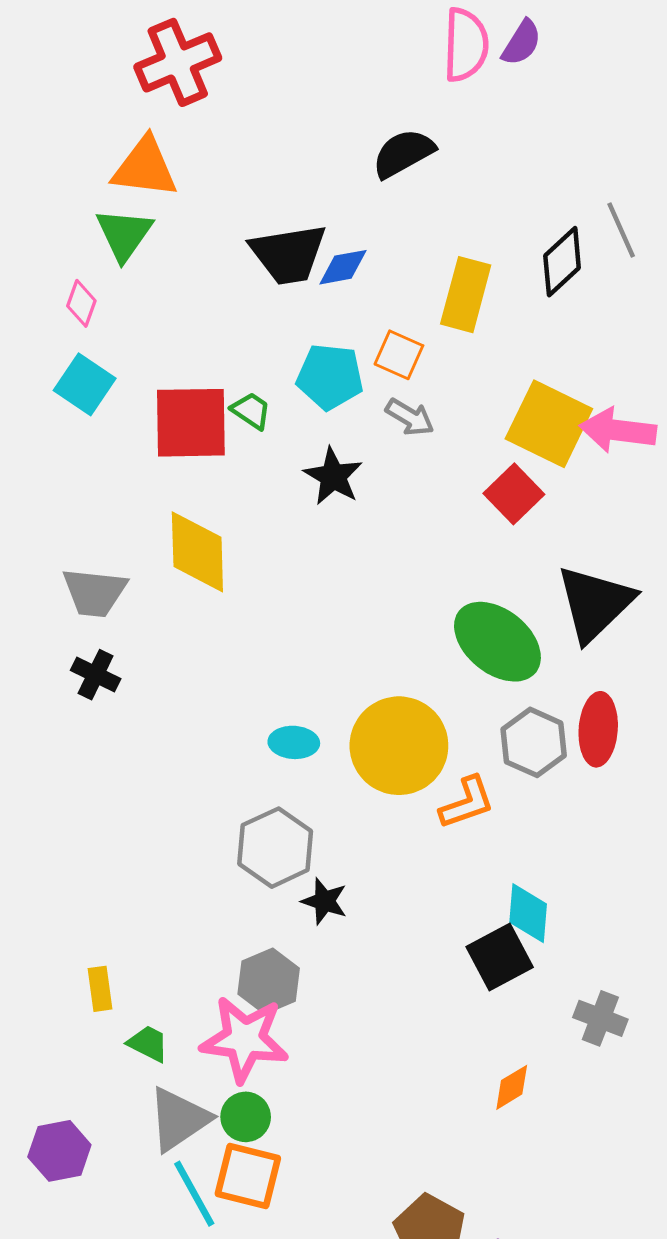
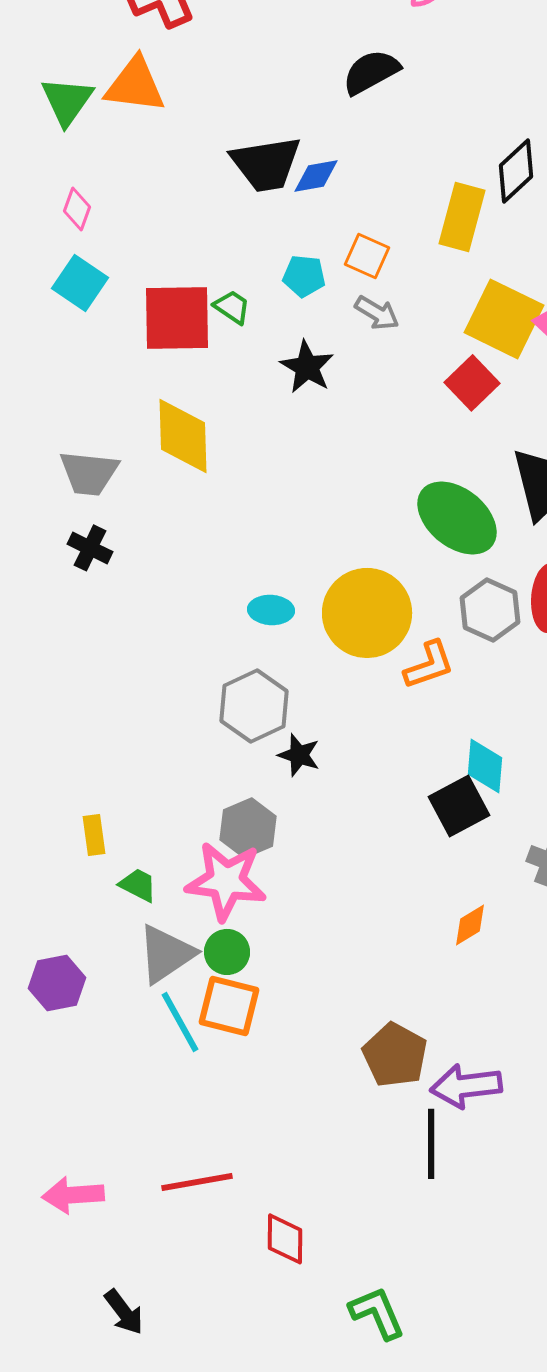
green triangle: (124, 234) -> (67, 101), moved
yellow rectangle: (466, 295) -> (462, 217), moved
cyan pentagon: (330, 377) -> (304, 276), size x0.7

